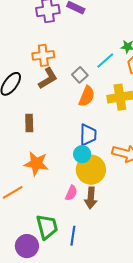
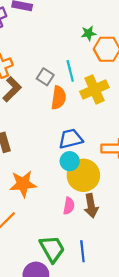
cyan line: (105, 61) -> (70, 71), moved, turned -48
blue trapezoid: (88, 135) -> (71, 139), turned -90

